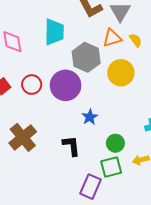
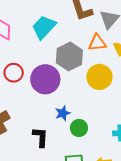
cyan trapezoid: (54, 32) -> (44, 27), turned -148
green circle: (115, 143) -> (79, 128), moved

